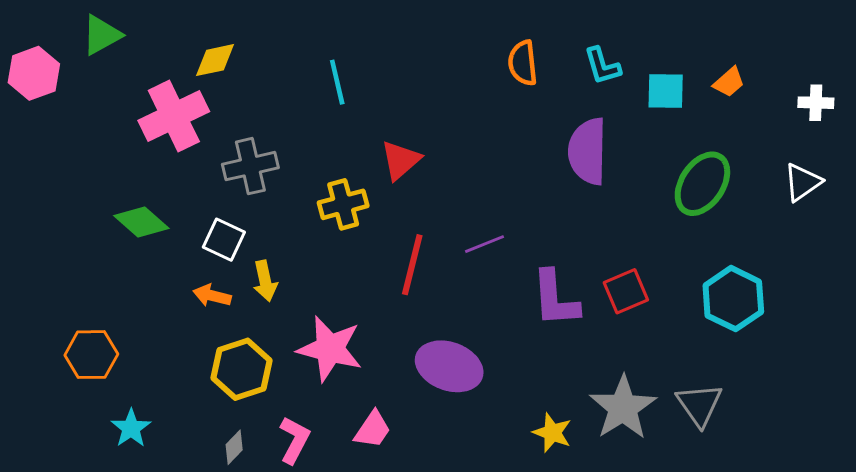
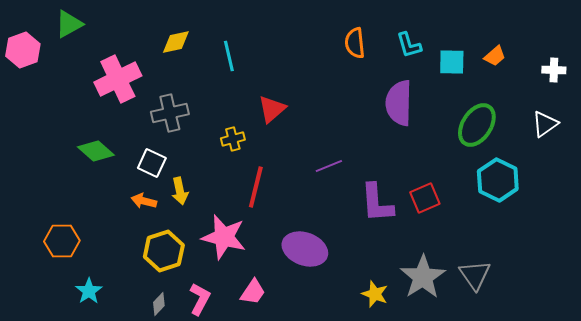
yellow diamond: (215, 60) -> (176, 42), moved
yellow cross: (343, 204) -> (233, 139), size x0.7
red line: (412, 265) -> (256, 187), moved
cyan hexagon: (733, 299) -> (498, 180), moved

